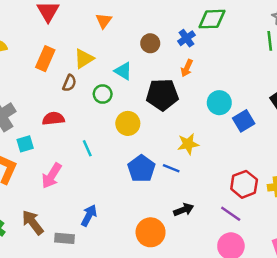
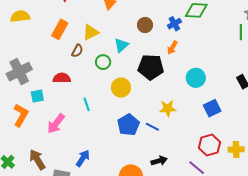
cyan triangle: (123, 71) -> (121, 45), turned 42
blue square: (244, 121) -> (212, 108), moved

